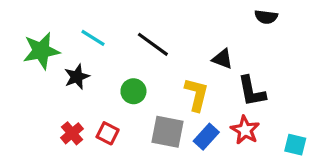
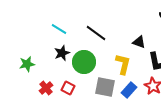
green star: (41, 51) -> (27, 64), moved, size x0.7
black star: (77, 77) -> (62, 53), moved
green circle: (133, 91) -> (84, 62), size x1.5

